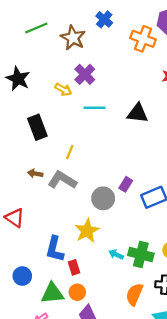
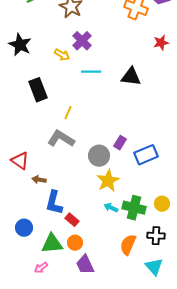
brown arrow: (35, 174) -> (39, 180), moved
red triangle: (15, 218) -> (20, 161), moved
yellow star: (87, 231) -> (108, 181), moved
red rectangle: (74, 267) -> (72, 220), turned -32

